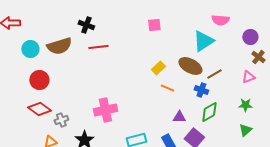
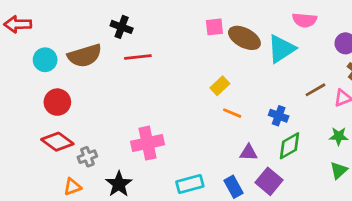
brown ellipse: (190, 66) -> (244, 38), moved
brown line: (214, 74) -> (315, 90), moved

